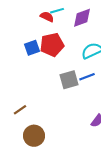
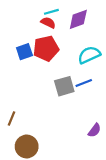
red semicircle: (47, 17) -> (48, 23), moved
brown line: (20, 110) -> (12, 118), turned -32

